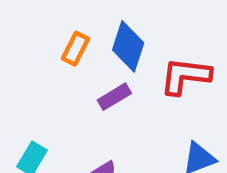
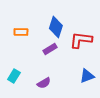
orange rectangle: (75, 49) -> (21, 32), moved, turned 64

